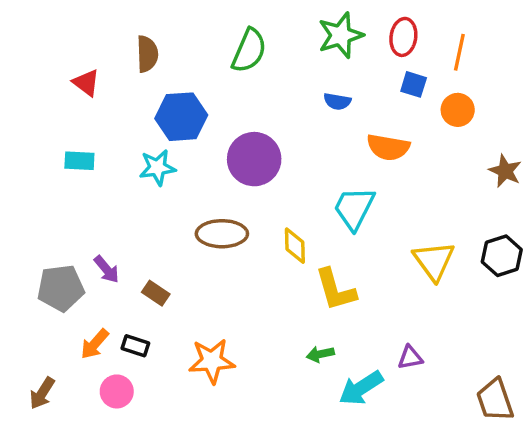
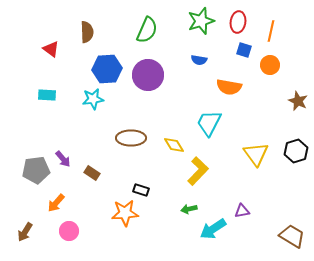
purple circle: (254, 159) -> (148, 75), moved
yellow diamond: (295, 246) -> (174, 145), turned -30
yellow L-shape: (336, 290) -> (198, 171), turned -120
black rectangle: (135, 346) -> (141, 190), moved
brown trapezoid: (495, 400) -> (292, 236), turned 140

